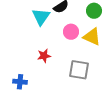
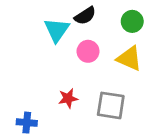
pink circle: (71, 32) -> (88, 51), moved
red star: (44, 56) -> (68, 98), moved

